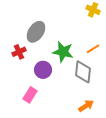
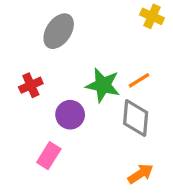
gray ellipse: (36, 32) -> (59, 31), moved
orange line: (93, 49) -> (139, 80), moved

